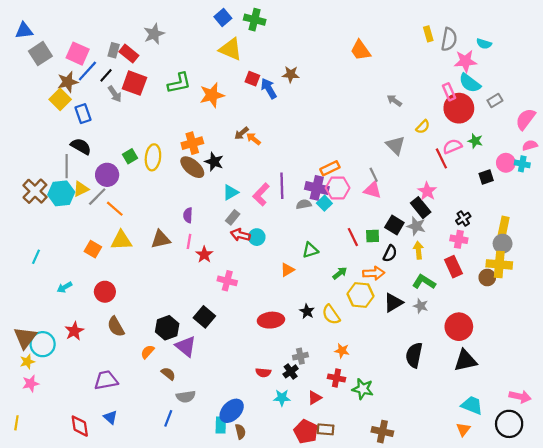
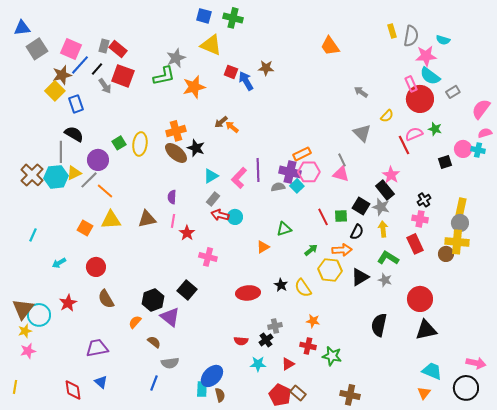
blue square: (223, 17) -> (204, 16), turned -35
gray star: (154, 34) -> (176, 58), moved
brown rectangle: (326, 429) -> (298, 393), turned 35

